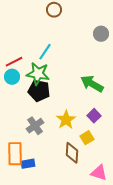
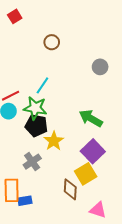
purple square: (94, 116) -> (93, 151), size x1.6
yellow star: (66, 120) -> (54, 141), moved
yellow square: (87, 138) -> (86, 174), size x1.5

